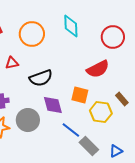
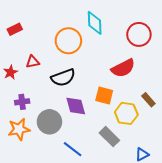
orange circle: (32, 34) -> (68, 41), moved
blue line: (71, 130) -> (73, 149), moved
gray rectangle: (89, 146) -> (109, 137), moved

